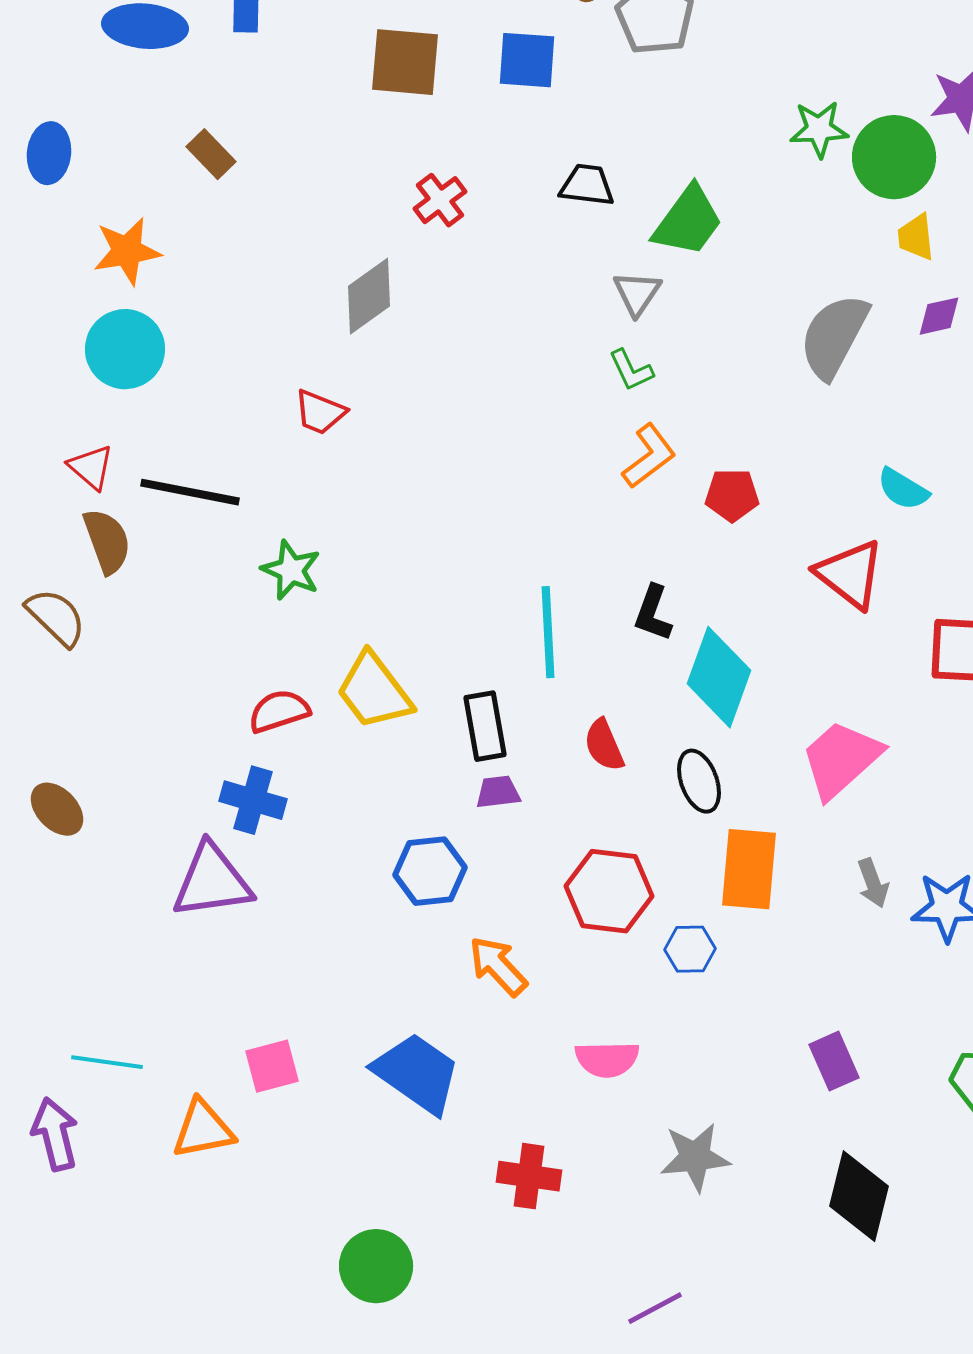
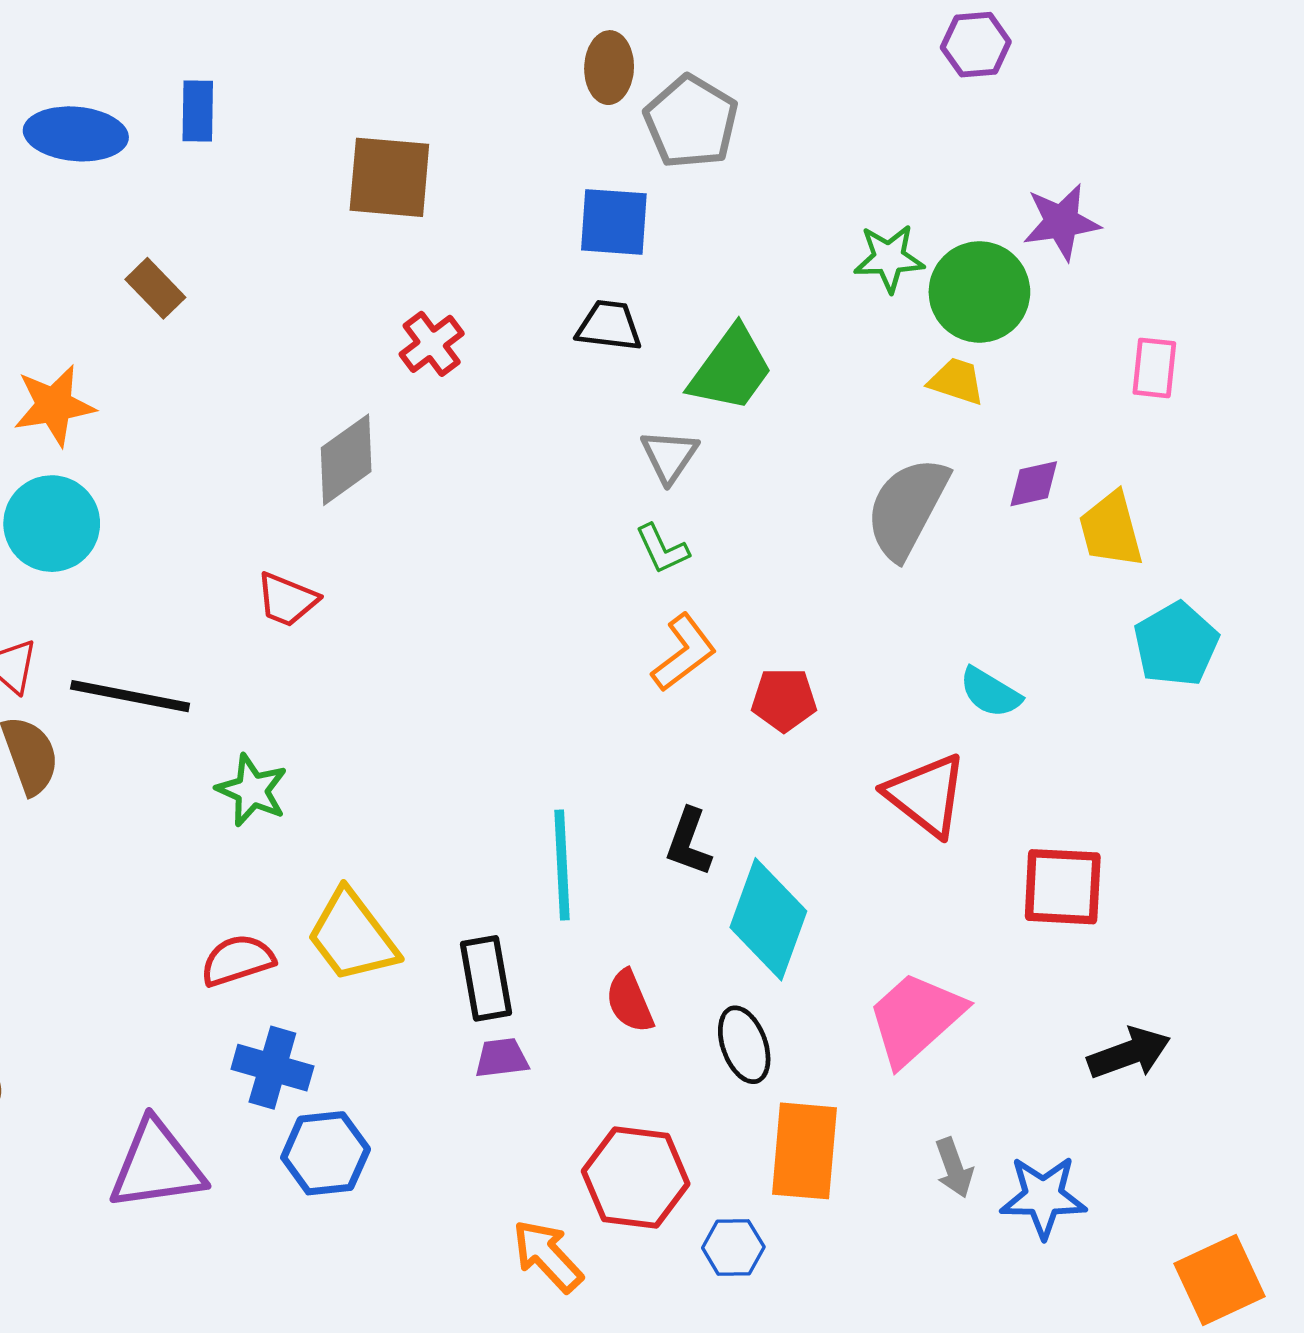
blue square: (527, 60) -> (614, 222), moved
yellow trapezoid: (916, 237) -> (956, 381), moved, turned 114
blue cross: (253, 800) -> (272, 1068), moved
blue hexagon: (430, 871) -> (326, 1153), moved
orange arrow: (498, 966) -> (548, 1256), moved

